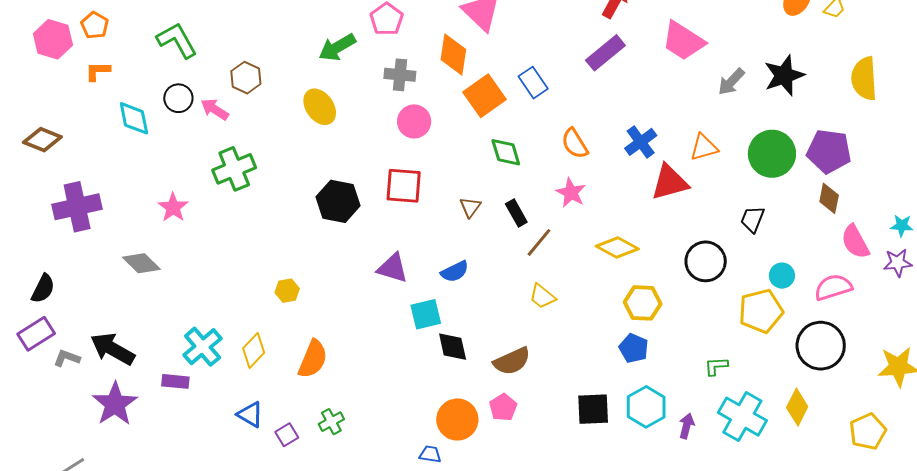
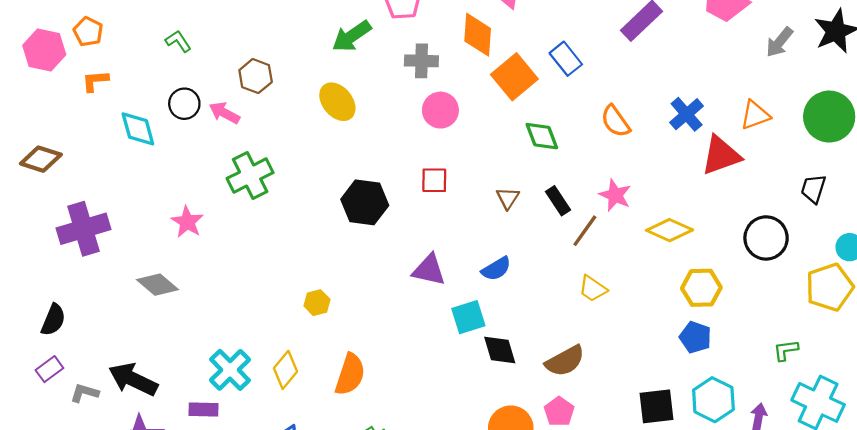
green L-shape: (177, 40) -> (178, 41), size x0.6
red square: (404, 186) -> (434, 180), size x0.7
pink star: (571, 193) -> (615, 195), moved
purple rectangle: (36, 334) -> (49, 369), size x0.7

